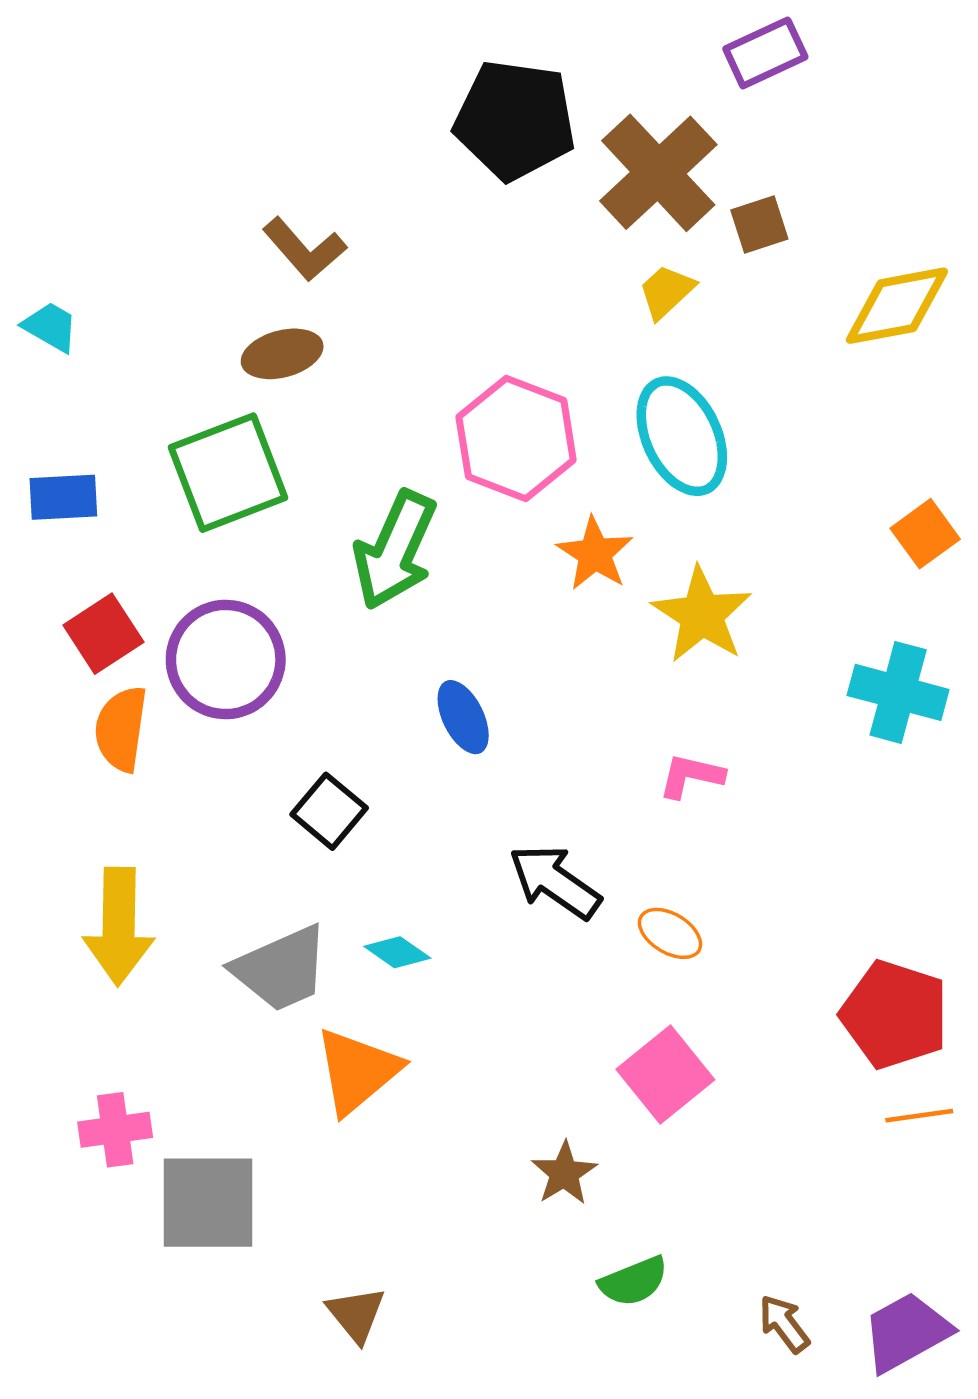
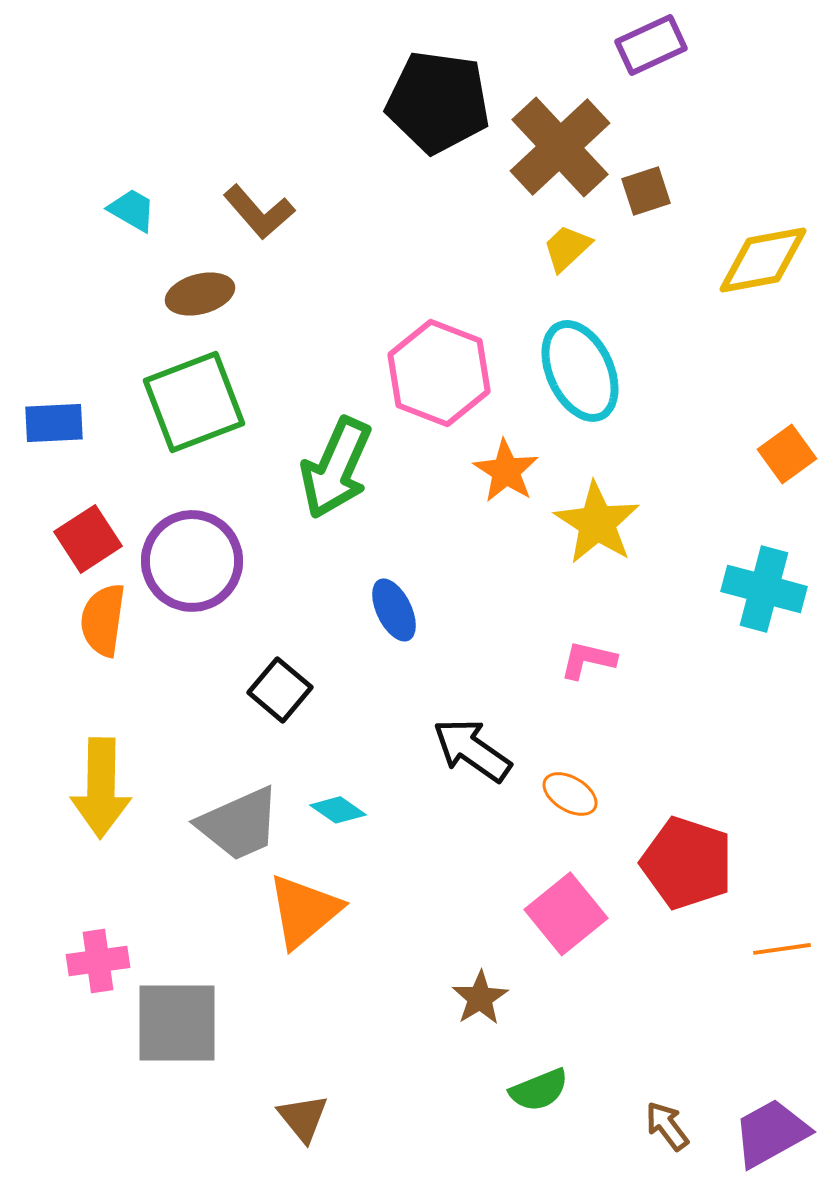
cyan trapezoid: (51, 327) -> (132, 210), moved
brown ellipse: (282, 354) -> (200, 294), moved
red pentagon: (895, 1015) -> (687, 863), moved

